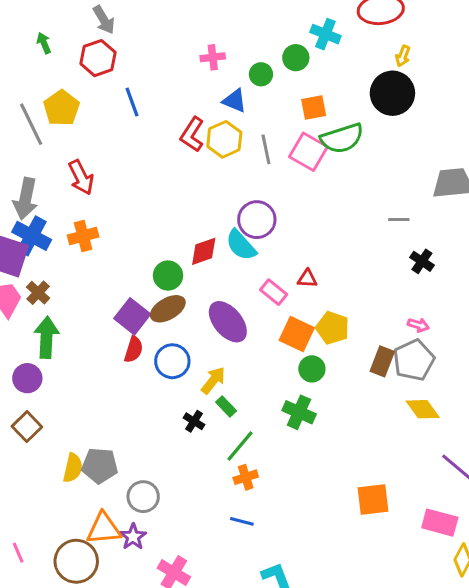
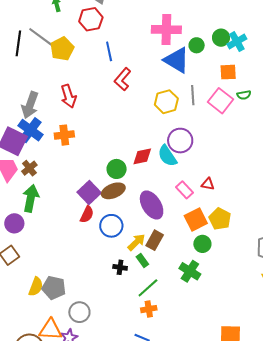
cyan cross: (325, 34) -> (237, 42), moved, turned 30
pink cross: (213, 57) -> (166, 30), size x1.8
blue triangle: (235, 101) -> (177, 60), size x1.6
gray line: (31, 124) -> (42, 38), moved, turned -36
red L-shape: (192, 135) -> (123, 79), moved
green semicircle: (342, 138) -> (244, 95), size x0.5
yellow hexagon: (224, 139) -> (166, 102), moved
orange square: (297, 334) -> (196, 219), turned 30
brown rectangle: (382, 361) -> (155, 240), moved
black cross: (194, 421) -> (120, 267), turned -32

